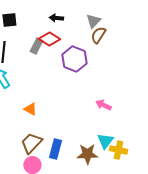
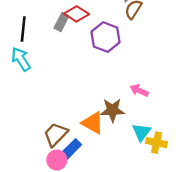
orange triangle: (30, 109) -> (93, 123), moved, size x1.5
blue rectangle: (55, 149) -> (71, 150), moved, turned 30
brown star: (87, 154) -> (112, 110), moved

